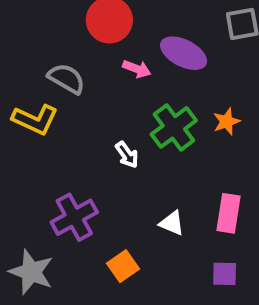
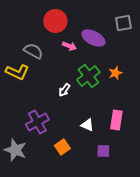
white arrow: (127, 155) -> (64, 90), turned 72
purple square: (225, 274) -> (103, 151), moved

